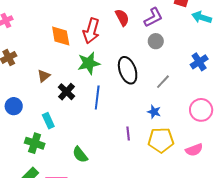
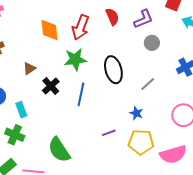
gray circle: (156, 41) -> (152, 43), moved
cyan rectangle: (48, 121) -> (21, 110), moved
purple line: (128, 134) -> (109, 133), turned 72
pink semicircle: (194, 150) -> (173, 154), size x1.5
green semicircle: (80, 155) -> (59, 150), size x1.5

